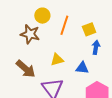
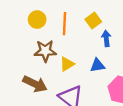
brown star: (30, 34) -> (45, 51), moved

